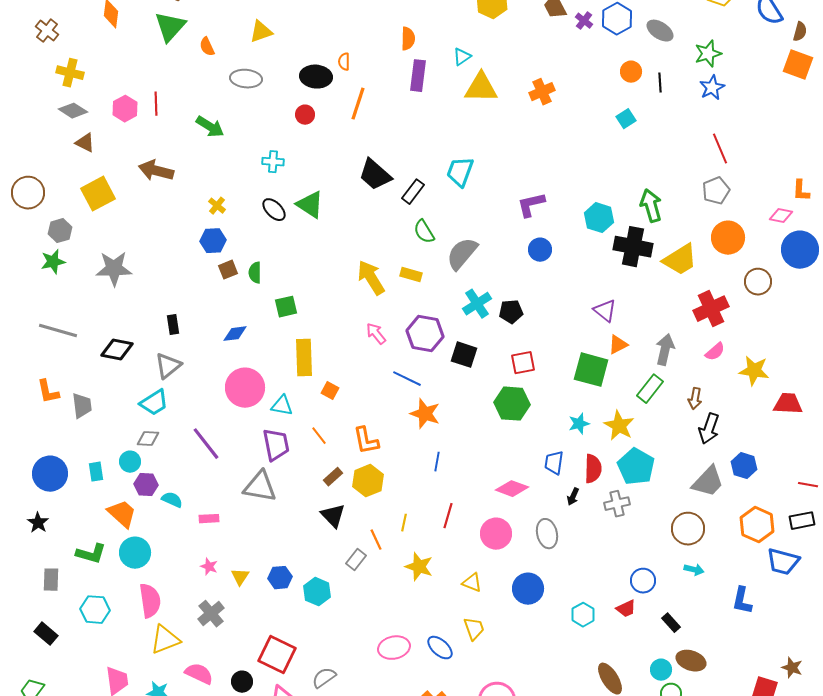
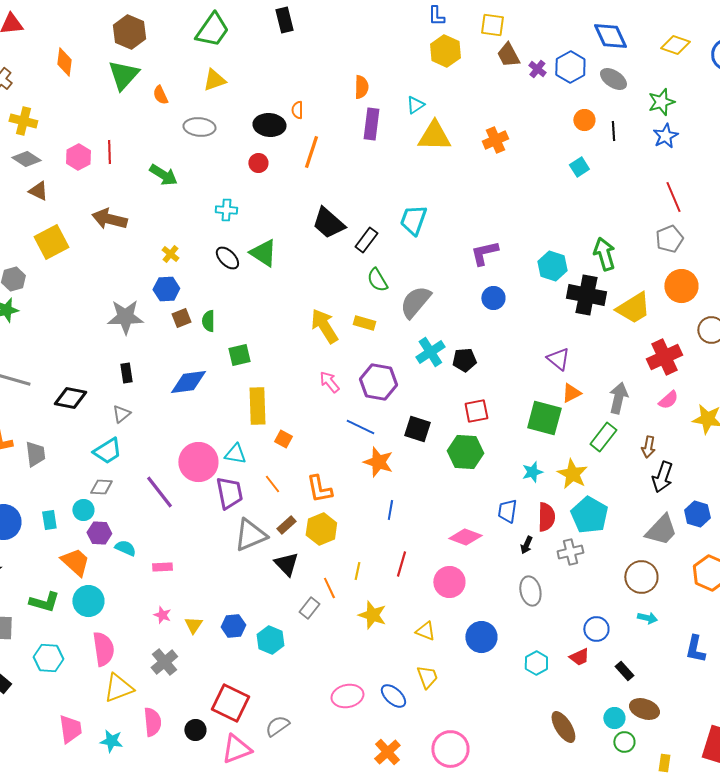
gray star: (114, 269) -> (125, 317), moved
blue diamond: (235, 334) -> (188, 382), size x1.5
black square: (464, 355) -> (417, 429), moved
gray triangle: (168, 366) -> (121, 414), size x0.7
pink circle: (245, 388) -> (198, 462), moved
gray triangle: (260, 487) -> (250, 535), moved, turned -33
gray ellipse: (547, 534) -> (530, 591), moved
pink semicircle: (199, 674) -> (152, 722), turned 60

